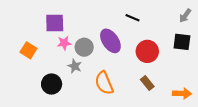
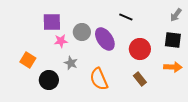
gray circle: (84, 47) -> (82, 32), moved
orange square: (28, 50) -> (28, 60), moved
orange arrow: (182, 93) -> (173, 67), moved

